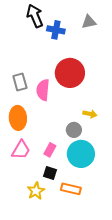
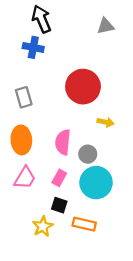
blue cross: (56, 30) -> (33, 47), moved
pink semicircle: (43, 90) -> (63, 142), moved
yellow arrow: (90, 114) -> (106, 122), moved

